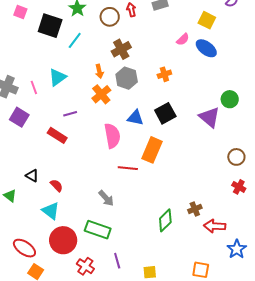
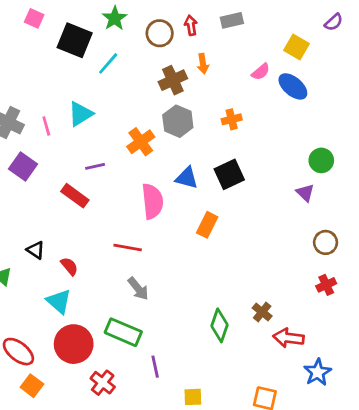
orange arrow: (99, 71) -> (203, 64), moved
purple triangle: (210, 117) -> (305, 193), moved, size x0.6
orange rectangle: (152, 150) -> (207, 225), size x0.7
red line: (128, 168) -> (128, 247), moved
red cross: (239, 187) -> (326, 285), turned 32
brown cross: (195, 209) -> (262, 312), turned -32
green diamond: (165, 220) -> (220, 325), turned -30
purple line: (117, 261) -> (155, 367), moved

